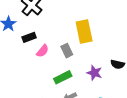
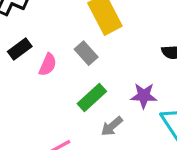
purple star: (94, 73) -> (144, 96), moved

